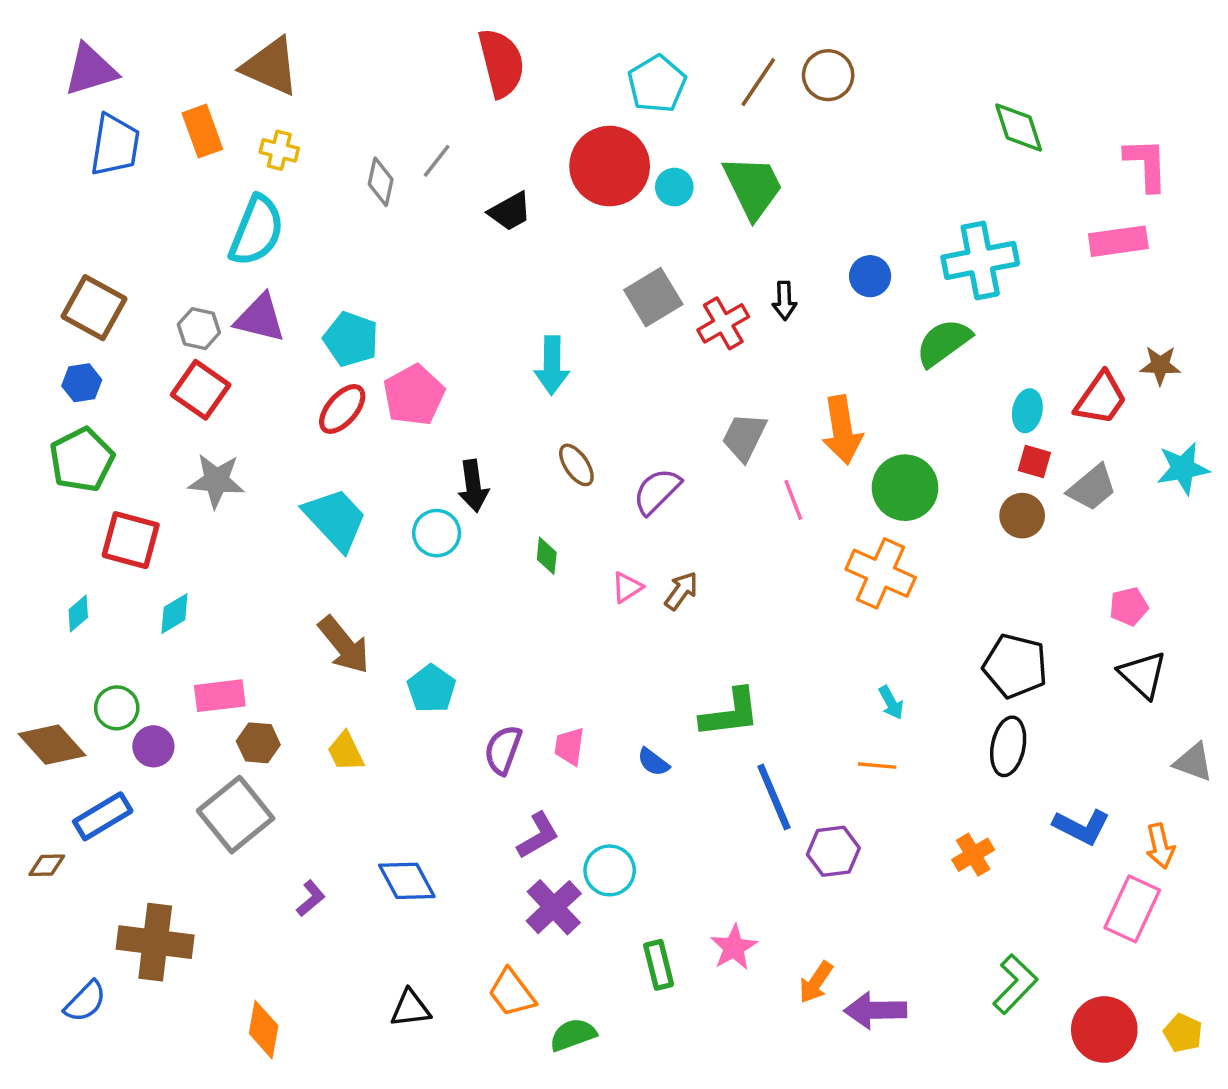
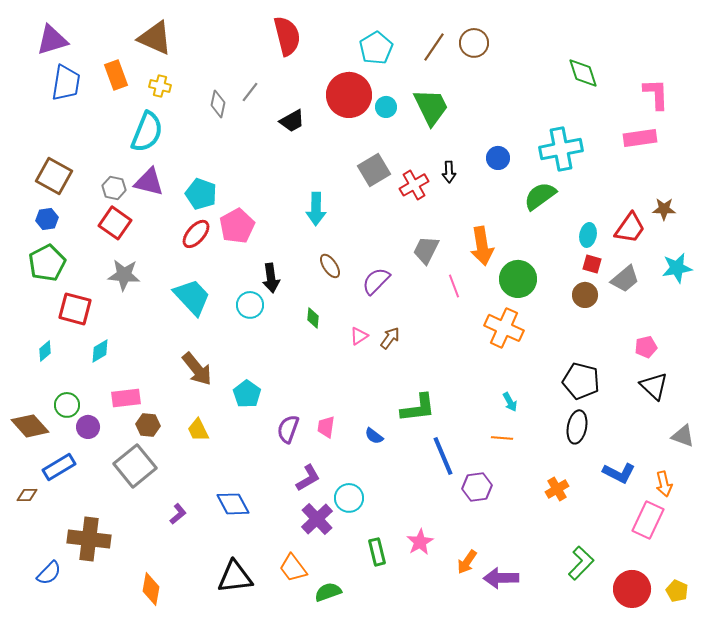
black triangle: (410, 1009) -> (235, 577), size x1.5

